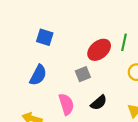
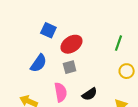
red ellipse: (99, 50) -> (71, 44), moved
gray square: (83, 74) -> (70, 67), moved

